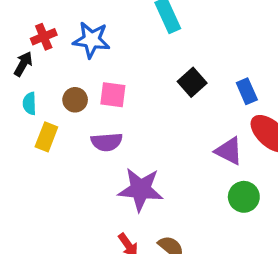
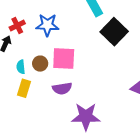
black square: (192, 82) -> (114, 32), moved, size x1.5
pink square: (113, 95) -> (64, 58), size x1.4
cyan semicircle: (29, 103) -> (21, 67), moved

